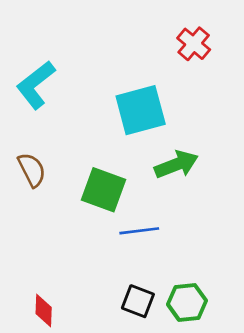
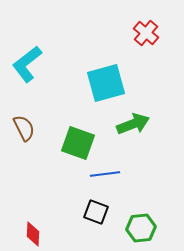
black square: (138, 301) -> (96, 212), moved

